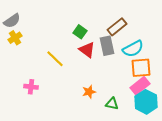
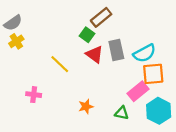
brown rectangle: (117, 27) -> (101, 17), moved
pink rectangle: (140, 86) -> (138, 91), moved
orange star: (89, 92) -> (86, 107), moved

